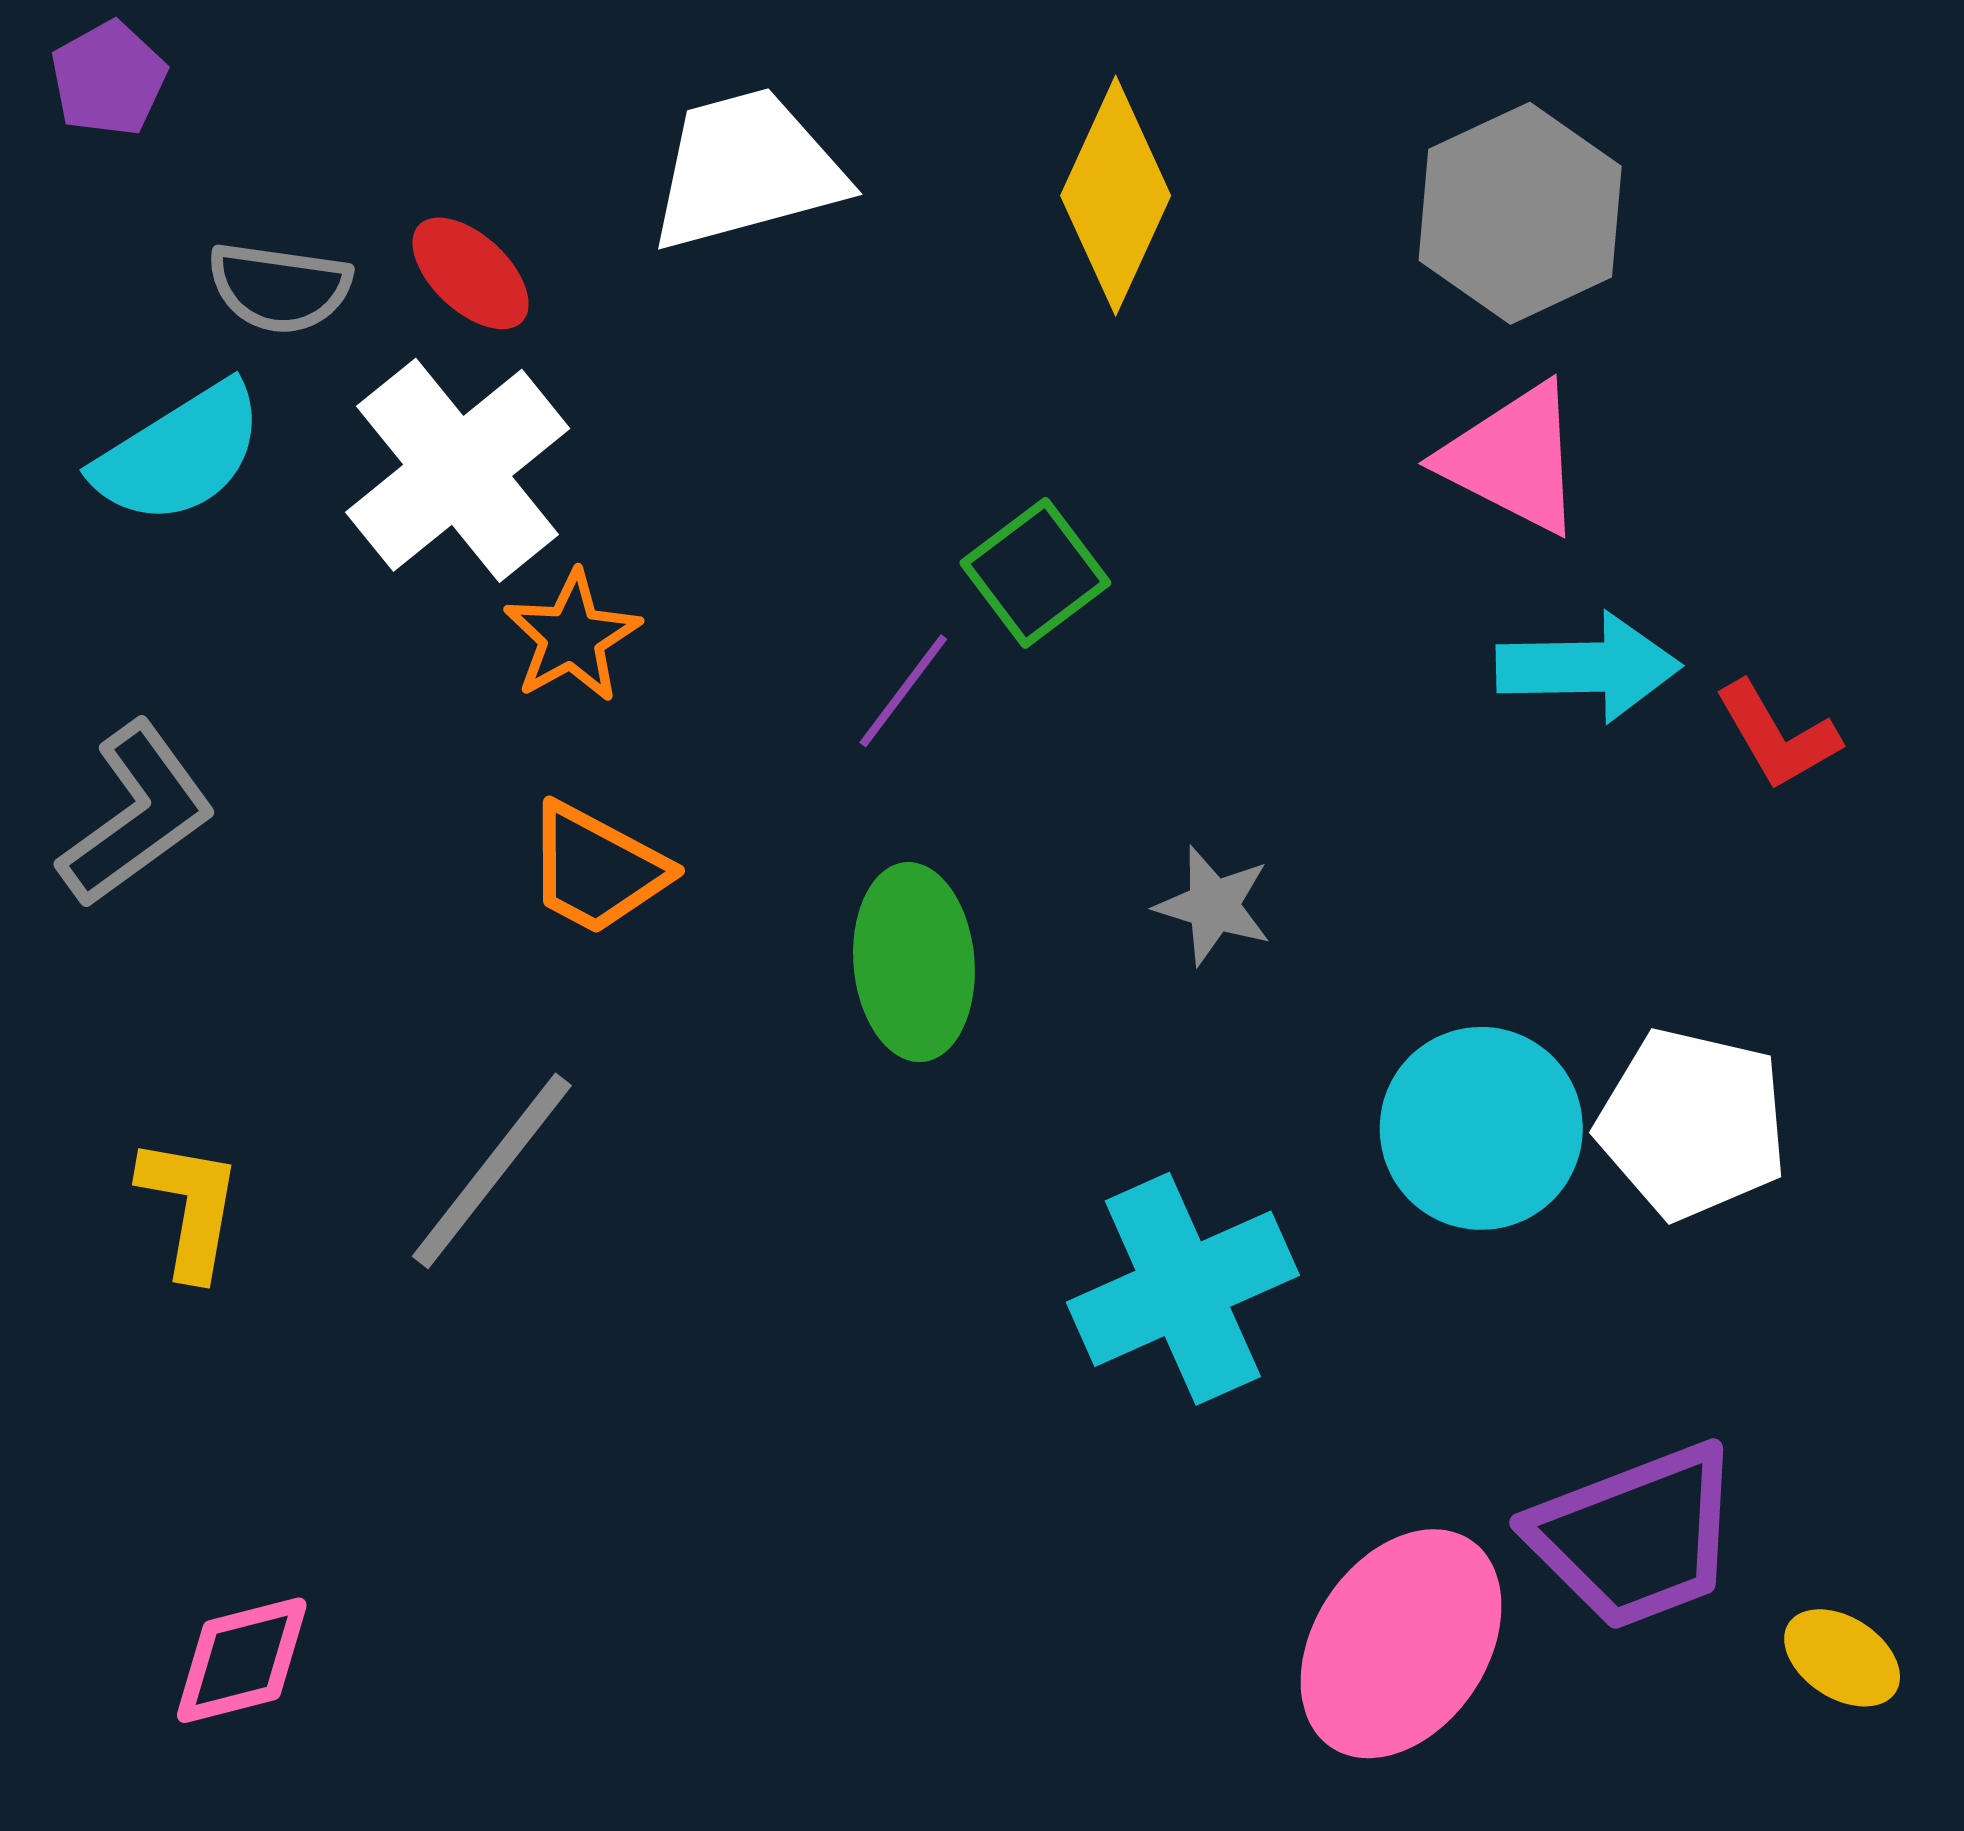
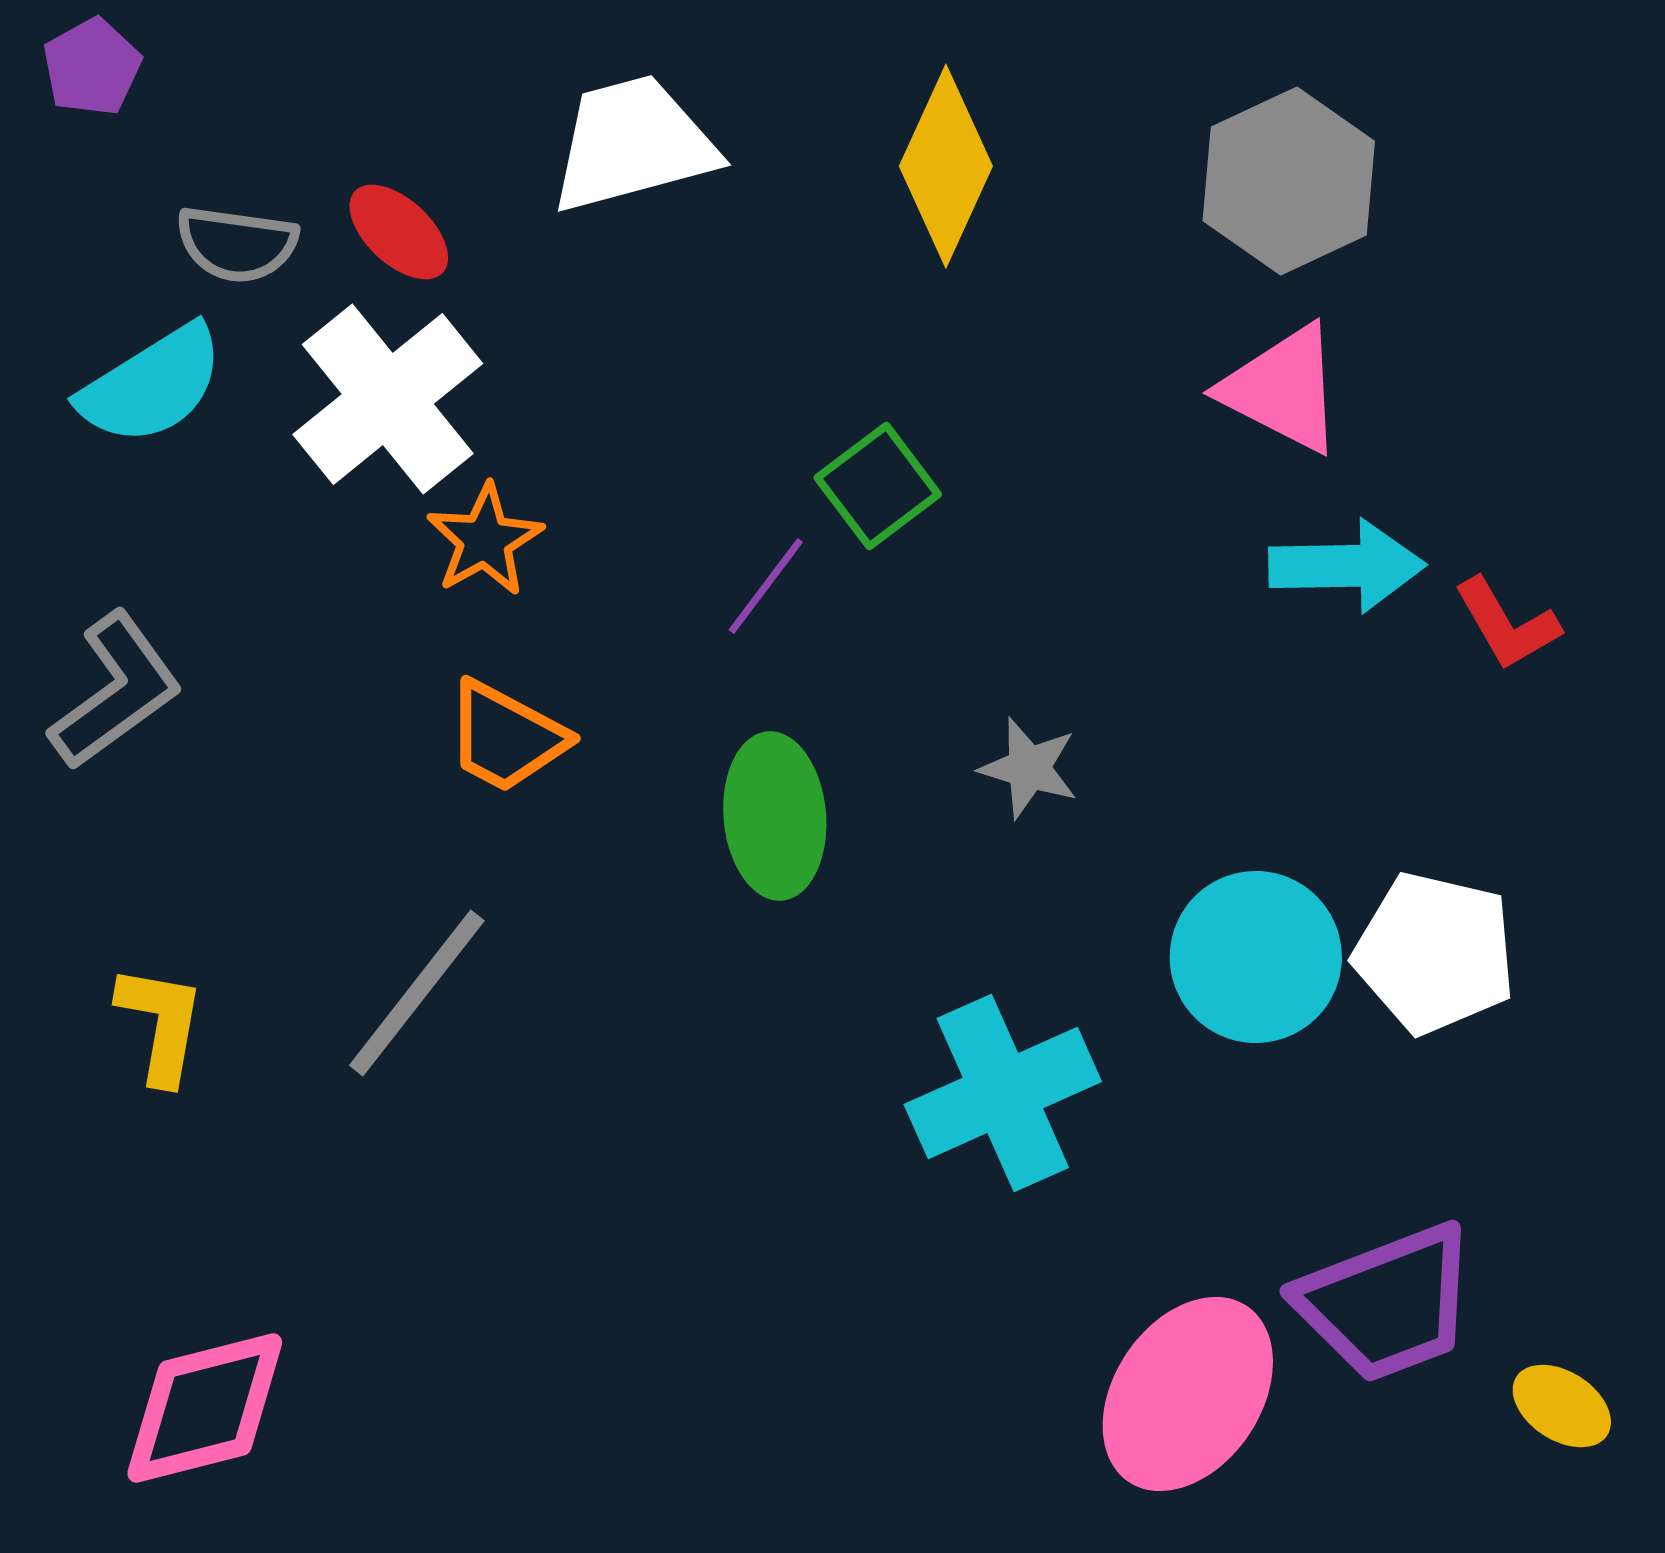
pink diamond: (242, 1660) -> (205, 1408), size x1.4

